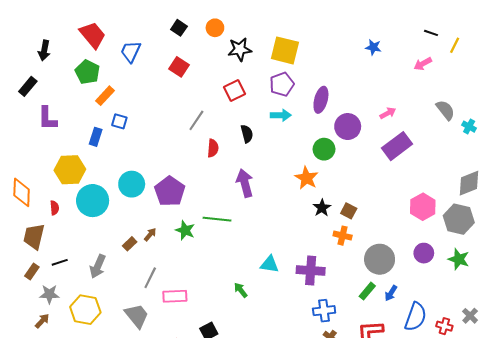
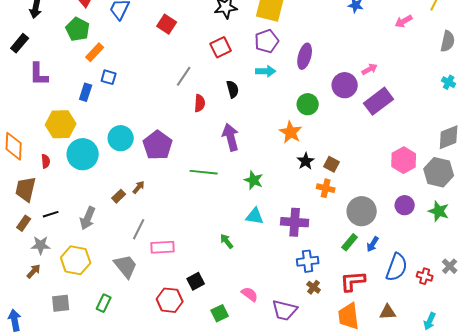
gray semicircle: (445, 110) -> (448, 41), moved, turned 50
purple circle: (348, 127) -> (345, 85), moved
green star: (185, 230) -> (254, 180), moved

